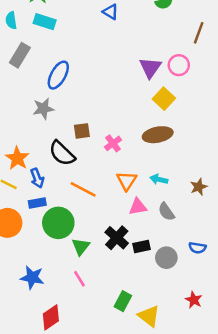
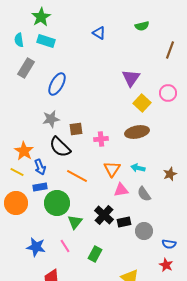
pink circle: (179, 65) -> (168, 93), moved
gray star: (43, 109) -> (51, 119), moved
pink cross: (113, 143) -> (101, 139), turned 32
blue semicircle: (197, 248) -> (169, 244), moved
pink line: (79, 279) -> (65, 246), moved
green rectangle: (123, 301) -> (95, 254), moved

